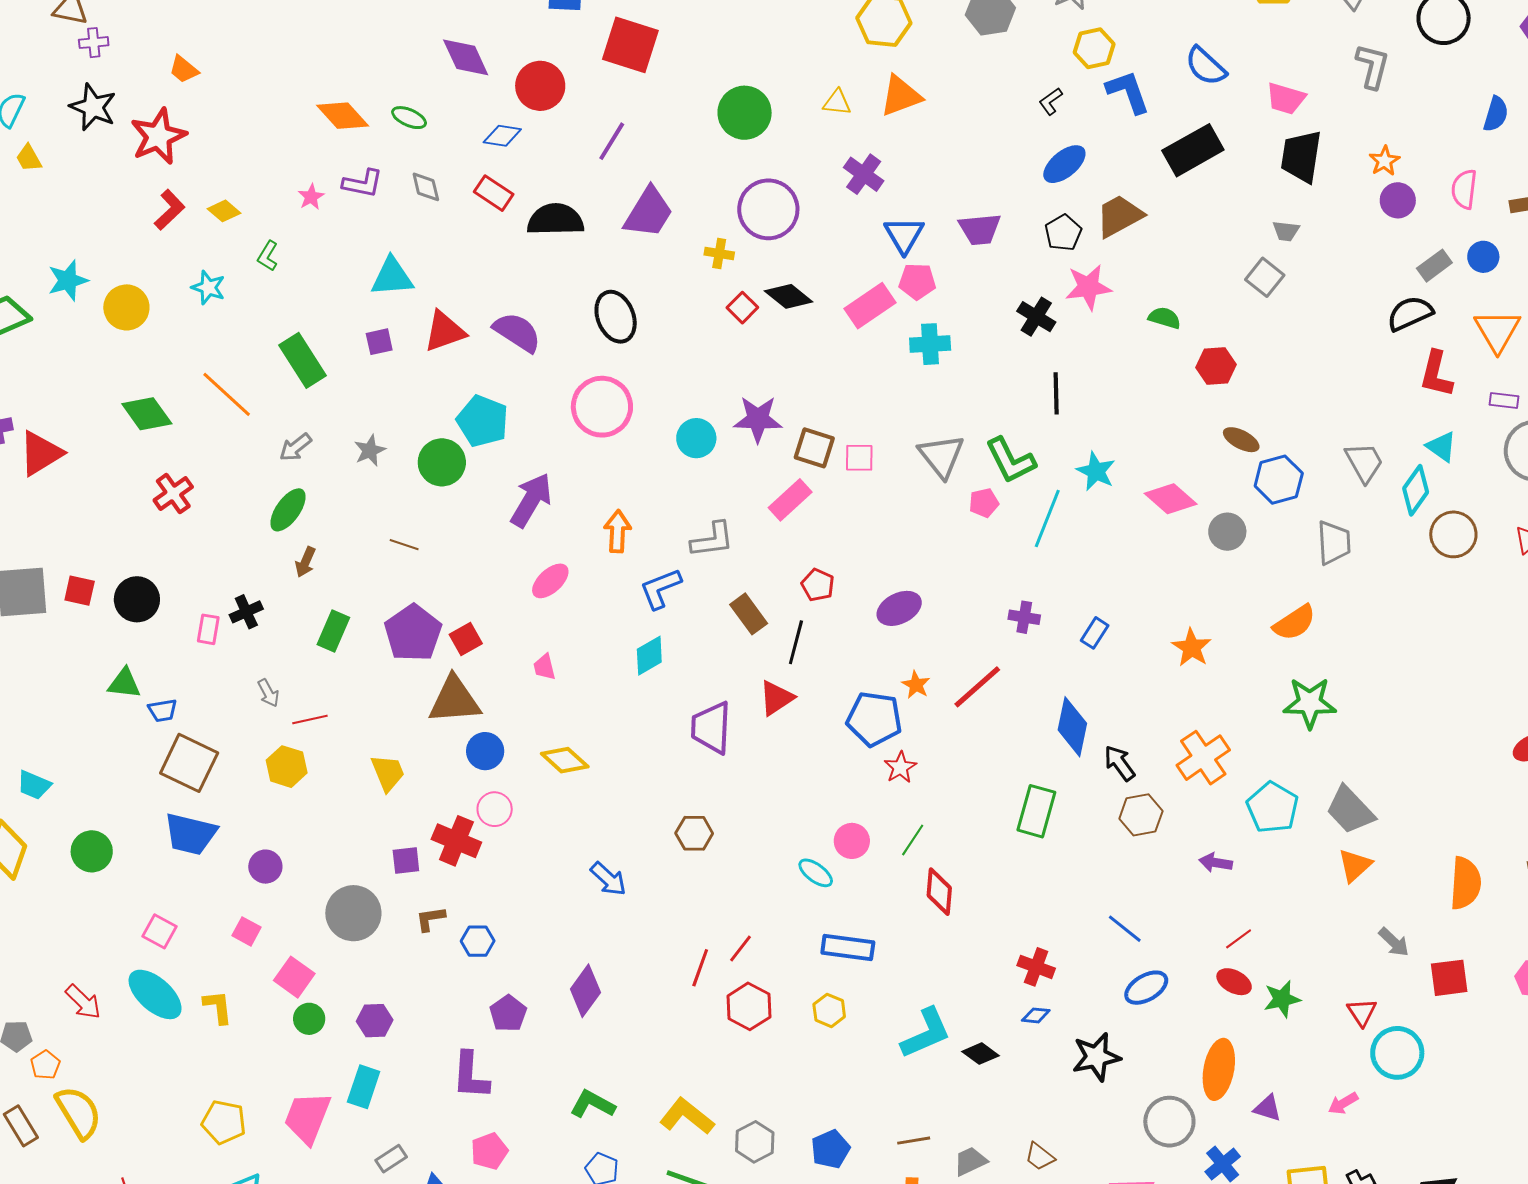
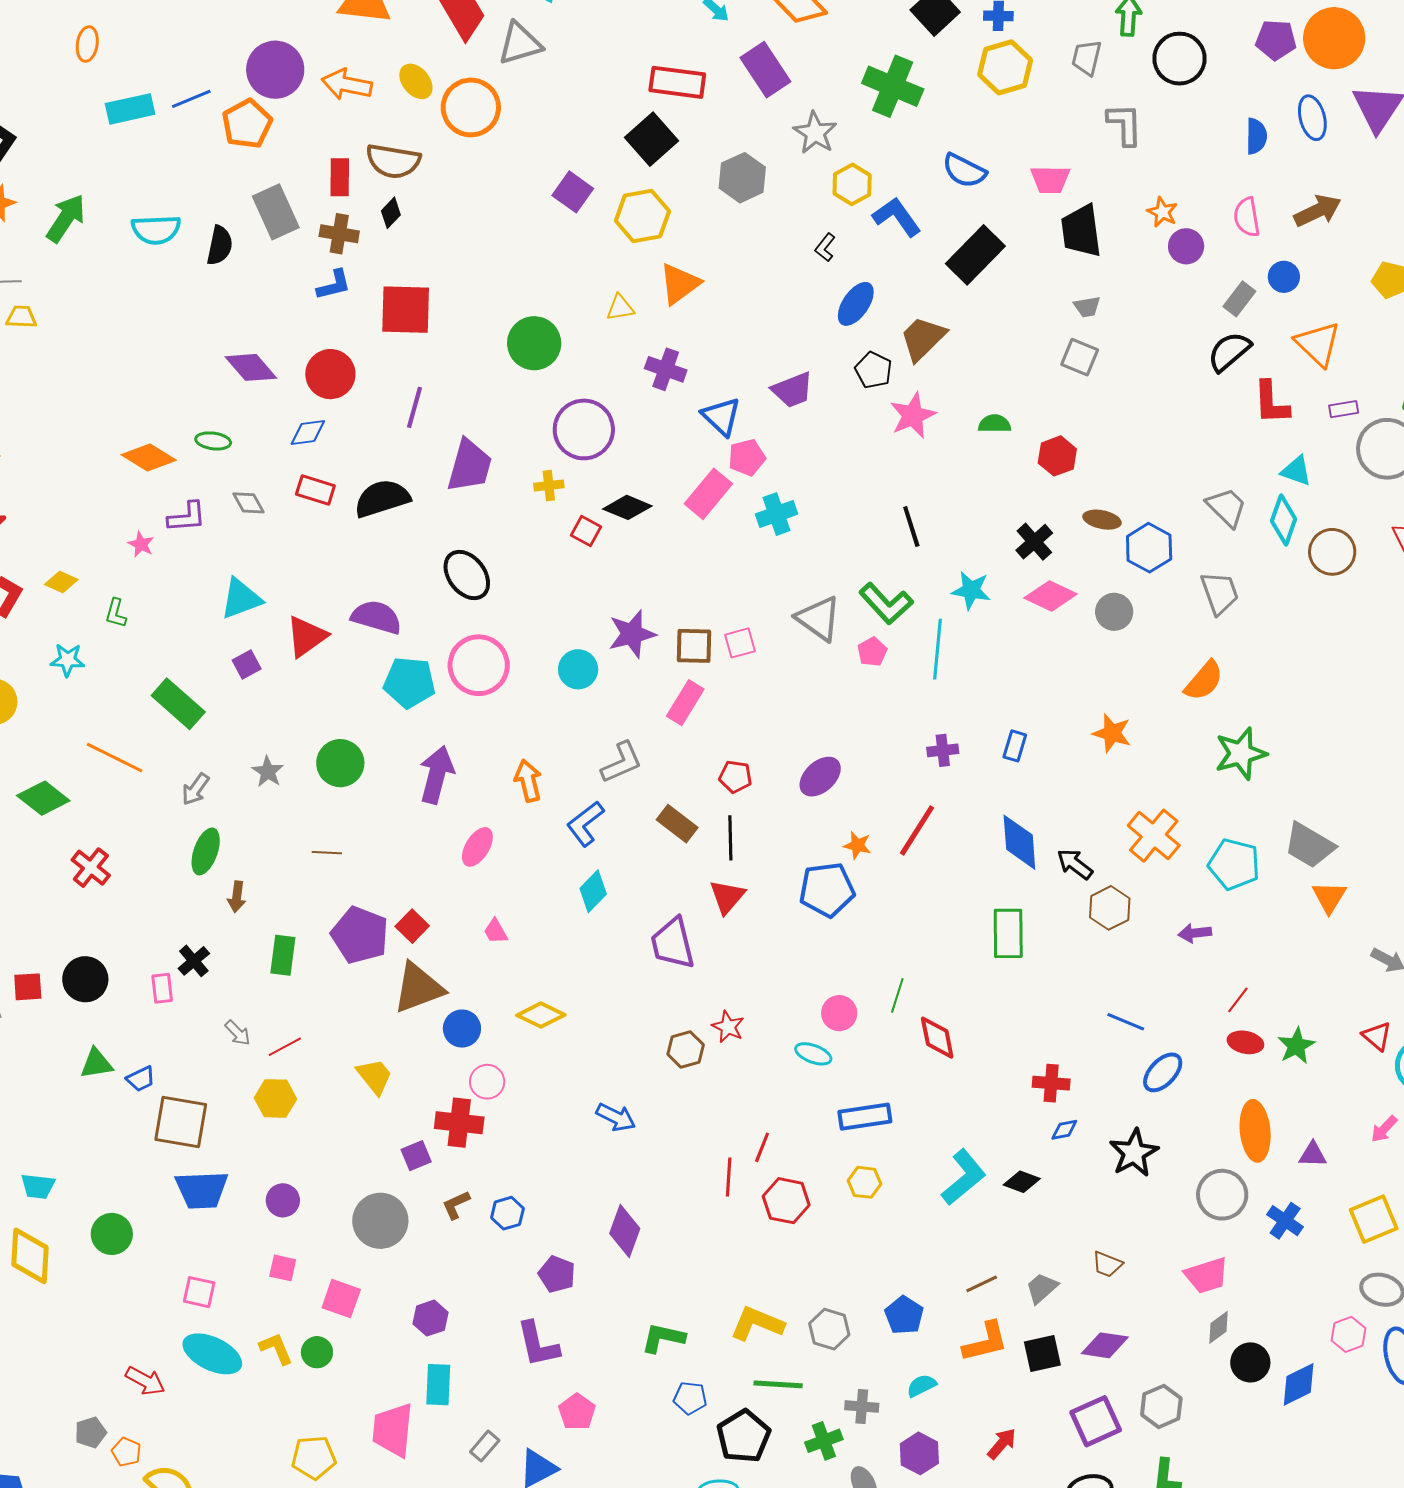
black cross: (1036, 317) -> (1034, 542), moved, turned 33
cyan pentagon: (482, 421) -> (409, 682), moved
red star: (900, 767) -> (728, 1027), moved
green circle: (309, 1019) -> (317, 1352), moved

